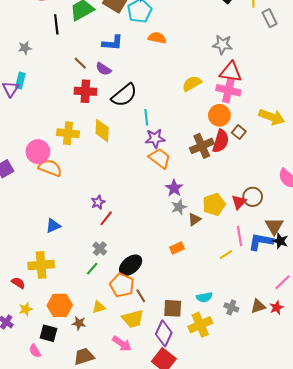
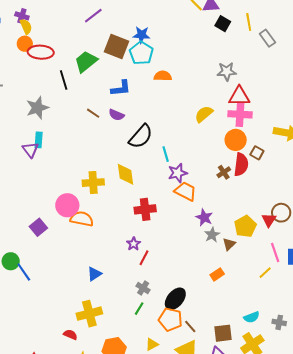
gray star: (25, 48) -> (37, 108), size x1.6
red cross: (85, 91) -> (145, 209), moved
brown cross: (202, 146) -> (224, 172), size x0.6

